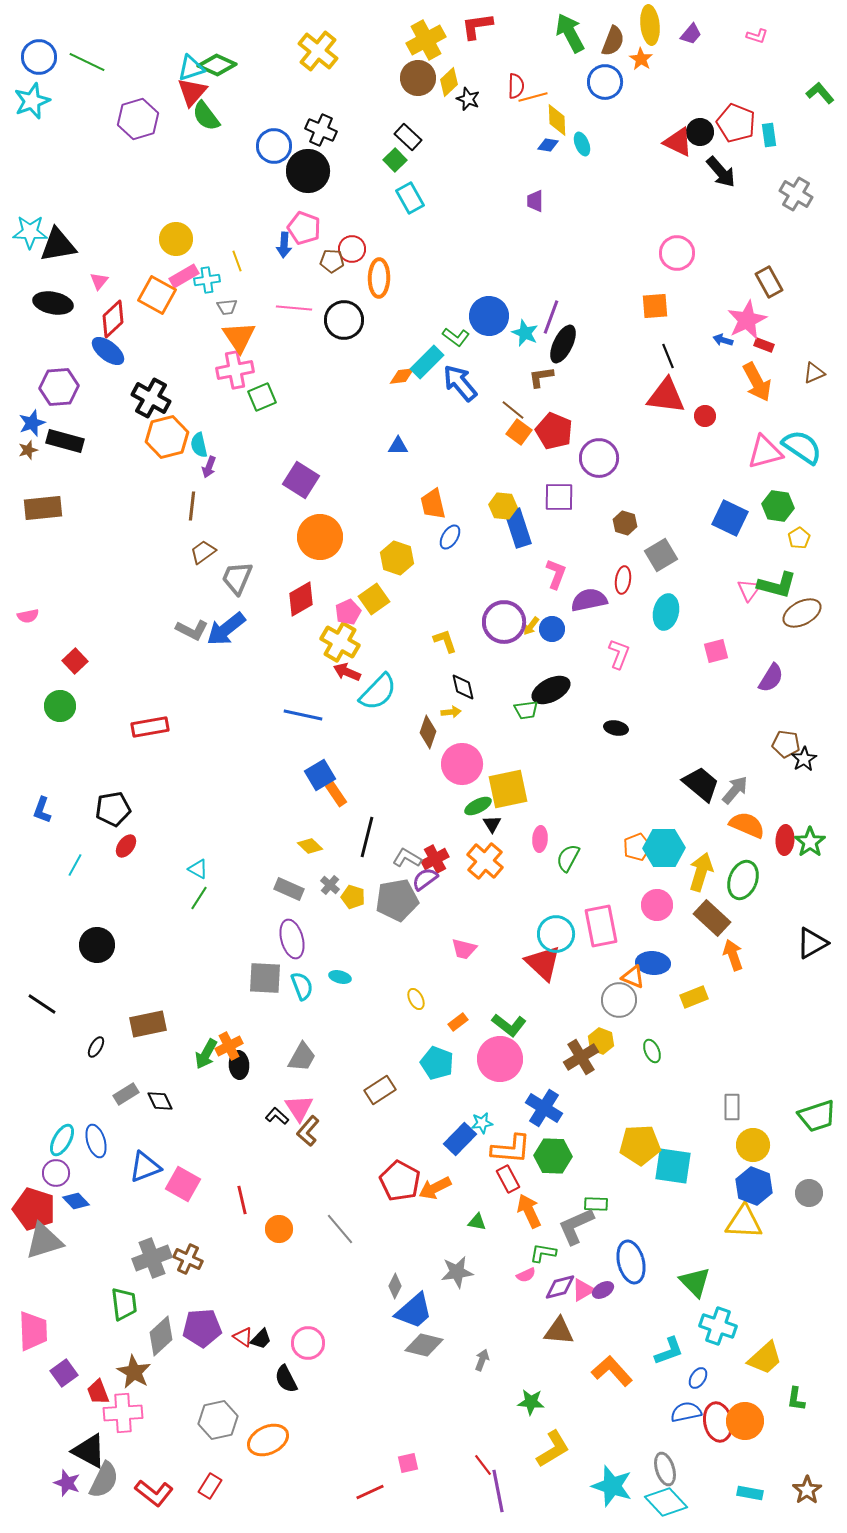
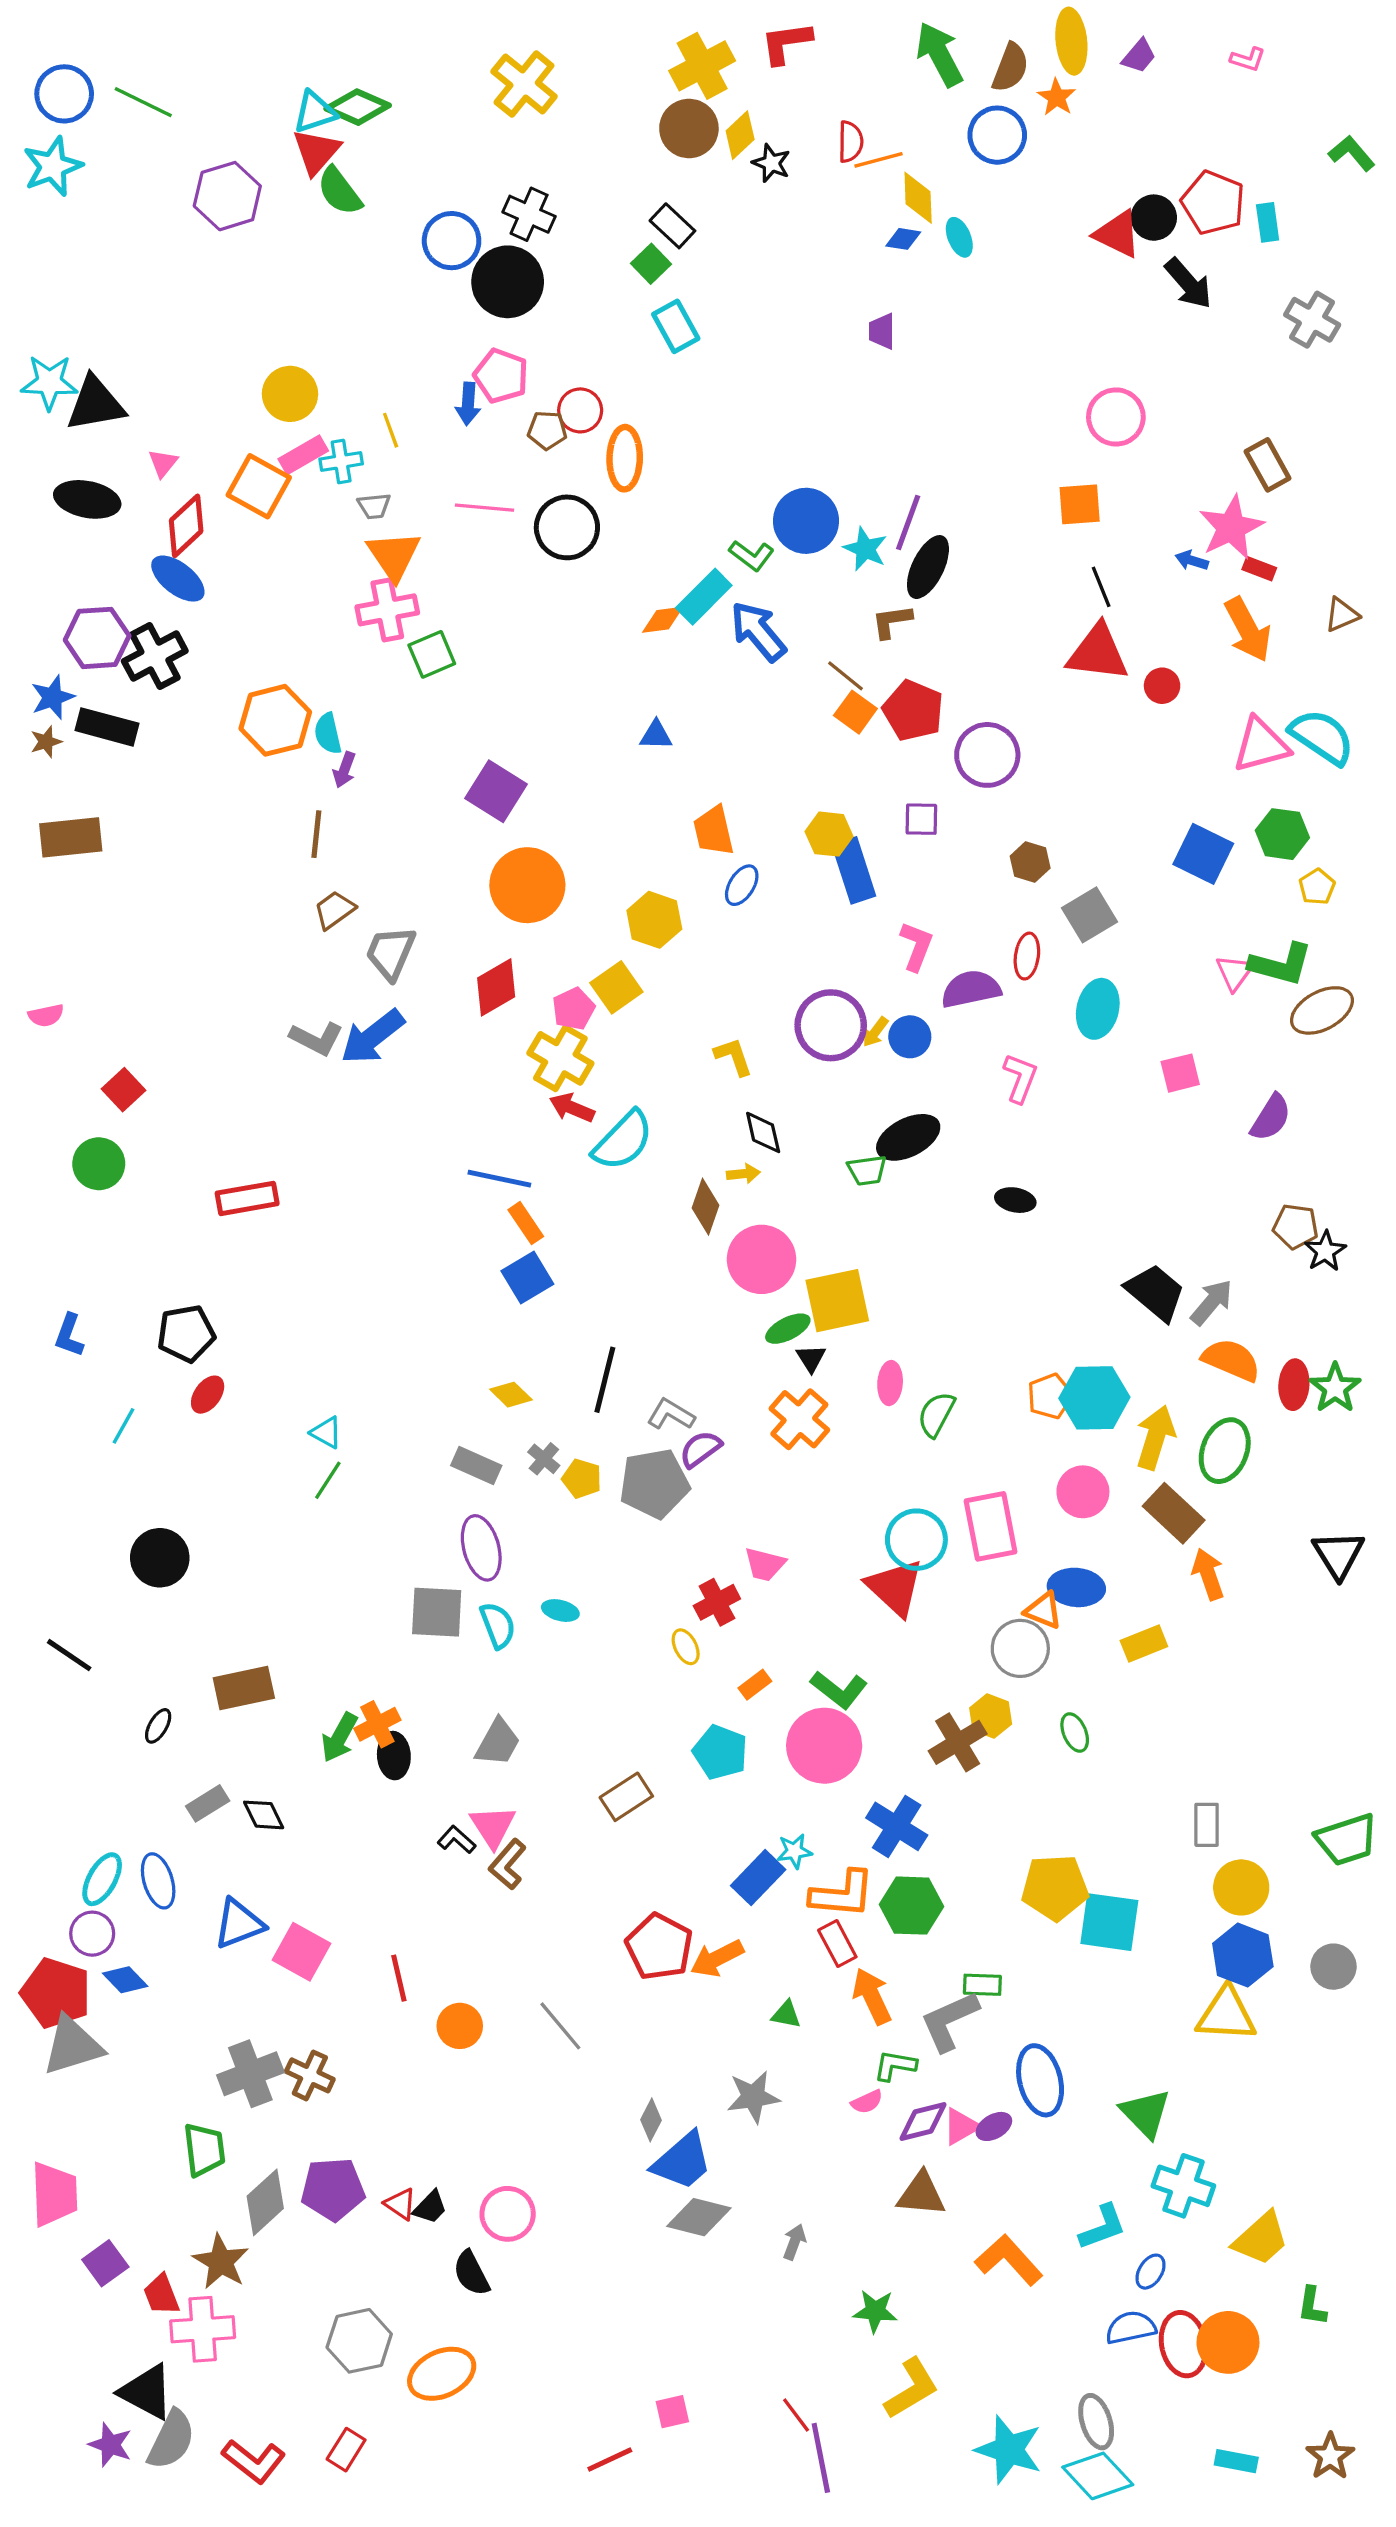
black cross: (151, 398) -> (155, 656), moved, turned 33
purple square: (559, 497) -> (921, 819), size x0.7
orange rectangle: (336, 794) -> (526, 1223), moved
red cross: (435, 859) -> (717, 1602), moved
black triangle: (812, 943) -> (1338, 1554), turned -32

